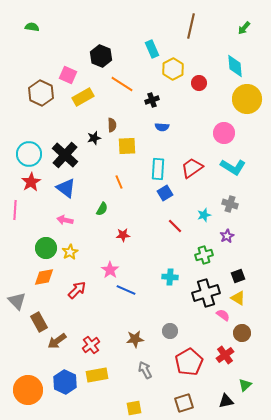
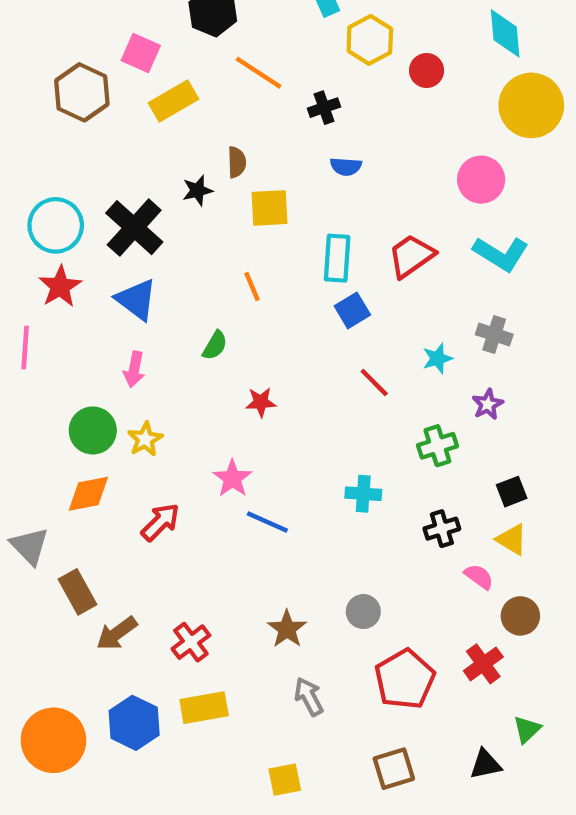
pink arrow: (65, 220) -> (134, 369), turned -91
black cross: (206, 293) -> (442, 529), size x0.6
brown star: (135, 339) -> (287, 629), turned -30

